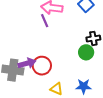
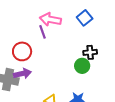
red circle: (42, 66) -> (22, 51), moved

